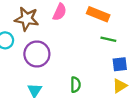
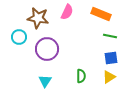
blue square: (120, 64) -> (111, 58), moved
yellow triangle: (120, 86) -> (109, 77), moved

